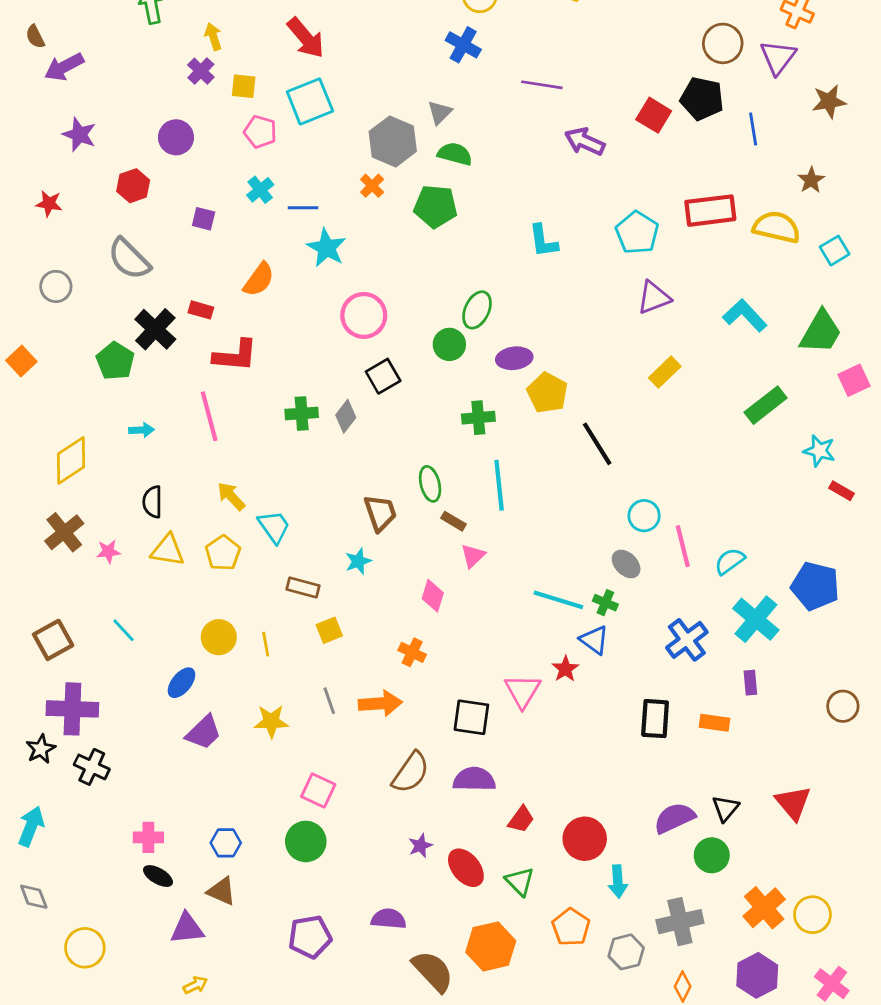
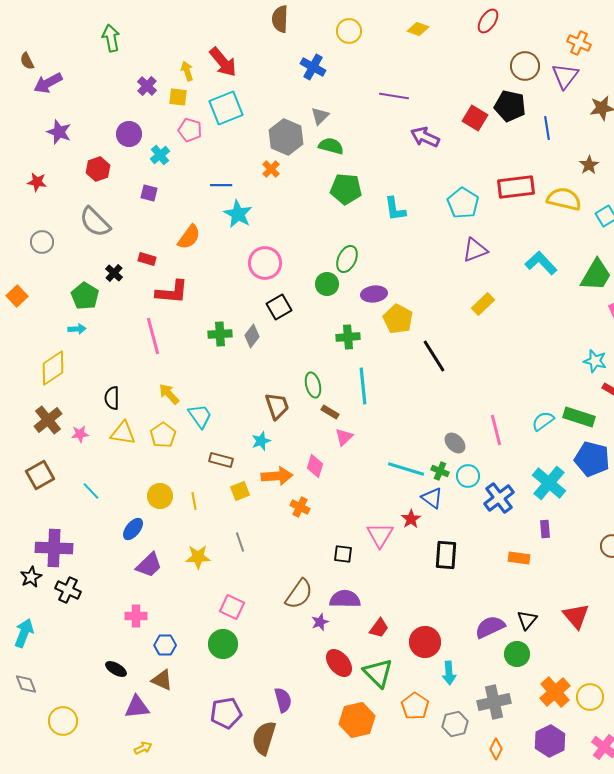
yellow arrow: (213, 37) -> (187, 71), moved
blue cross: (463, 45) -> (313, 67), moved
cyan cross: (260, 190) -> (160, 155), moved
green pentagon: (436, 206) -> (346, 189), moved
black cross: (155, 329) -> (114, 273), size x0.6
green rectangle: (766, 405) -> (579, 417), moved, turned 56
cyan arrow: (141, 430) -> (77, 329), moved
cyan circle: (644, 516) -> (468, 476), moved
cyan semicircle: (730, 561) -> (543, 421), moved
brown square: (53, 640) -> (40, 475), moved
orange arrow: (380, 703) -> (277, 476), moved
black square: (471, 717) -> (343, 554), size x0.7
black rectangle: (655, 719) -> (446, 555), moved
pink cross: (148, 837) -> (136, 616), moved
purple star: (420, 846) -> (320, 622), moved
green triangle: (520, 882) -> (378, 673), size x1.4
purple semicircle: (389, 919) -> (283, 700), turned 70
brown semicircle: (433, 971) -> (264, 738), moved, turned -120

